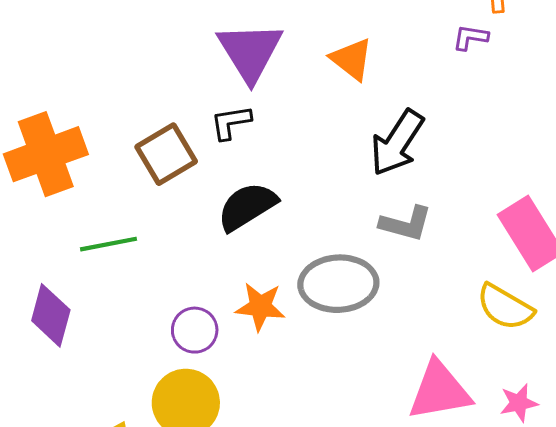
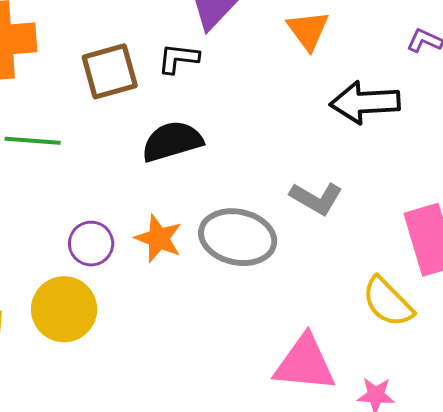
black arrow: (397, 143) -> (365, 102), moved, turned 38

